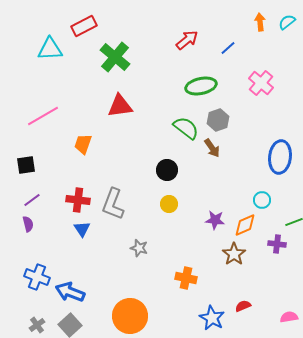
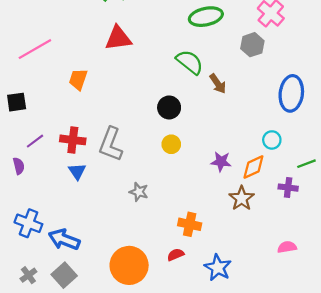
gray hexagon: (218, 120) -> (252, 45), moved
purple line: (32, 200) -> (35, 141), moved
red semicircle: (243, 306) -> (176, 255), moved
pink semicircle: (289, 317) -> (287, 247), moved

